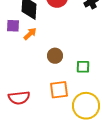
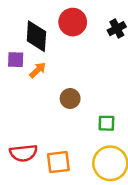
green square: (83, 67) -> (106, 123), moved
orange square: (59, 90) -> (58, 162), moved

